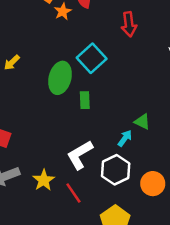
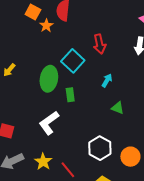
red arrow: (129, 24) -> (100, 44), moved
cyan arrow: (125, 138) -> (107, 80), moved
white L-shape: (80, 155) -> (49, 123), moved

